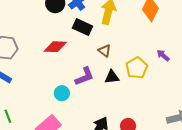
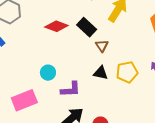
black rectangle: (82, 27) -> (87, 27), moved
purple L-shape: (84, 76) -> (71, 89), moved

